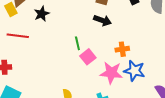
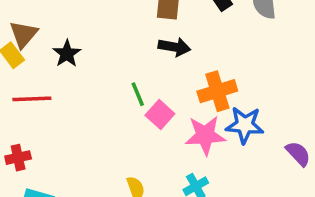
orange cross: (122, 49) -> (217, 91), size x1.5

